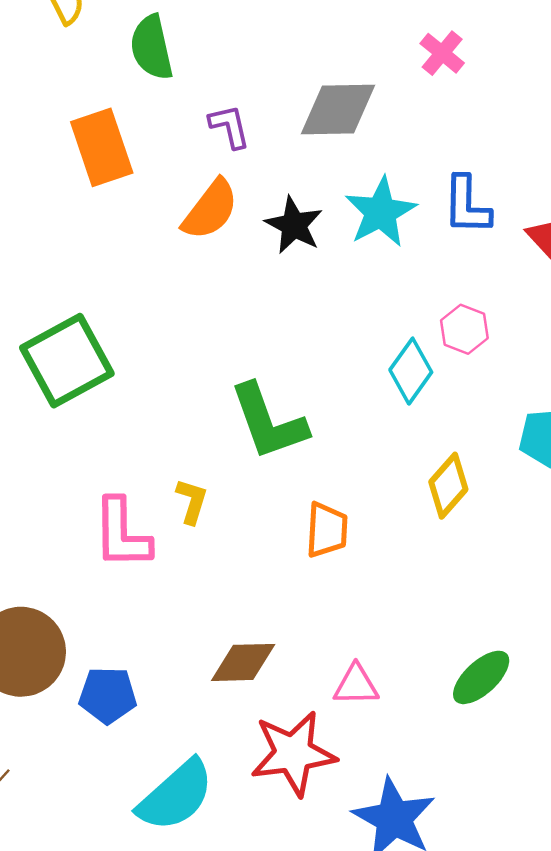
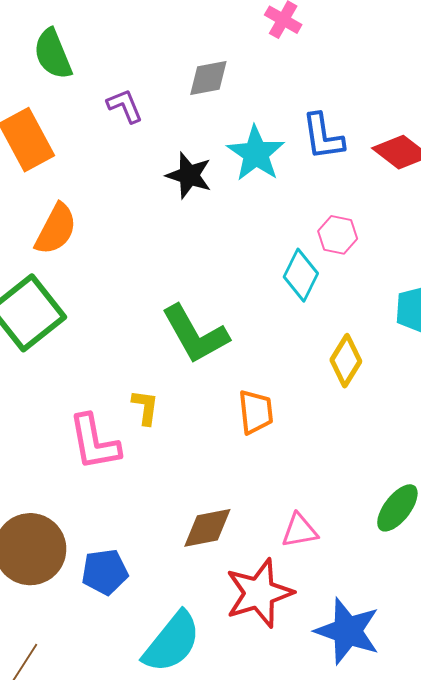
gray diamond: (338, 110) -> (208, 78), size x0.7
orange semicircle: (210, 210) -> (56, 229), moved

